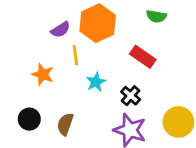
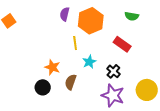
purple semicircle: (61, 30) -> (65, 14), moved, turned 136
orange star: (43, 74) -> (52, 67), moved
brown semicircle: (65, 124) -> (71, 82), moved

